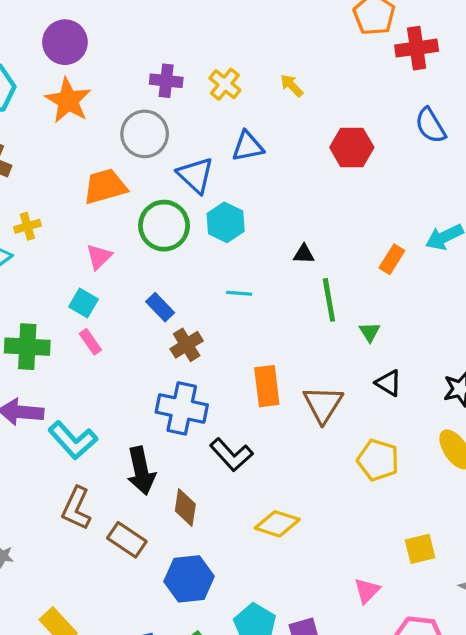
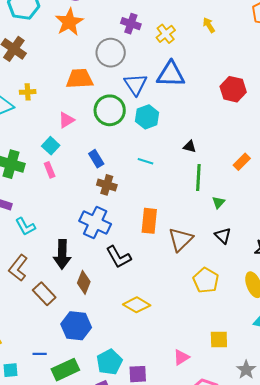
yellow arrow: (292, 86) -> (209, 25), moved
blue triangle: (248, 146) -> (171, 74), size x1.4
brown cross: (187, 345) -> (107, 185), turned 36
cyan L-shape: (73, 440) -> (25, 227), size x0.7

